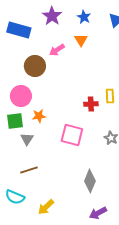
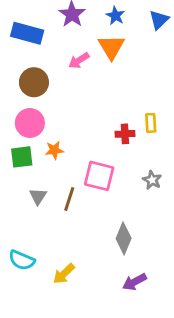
orange triangle: (81, 40) -> (111, 47), size x1.5
brown circle: (35, 66) -> (34, 82), moved
gray triangle: (27, 139) -> (38, 196), moved
brown line: (29, 170) -> (69, 199), moved, turned -54

